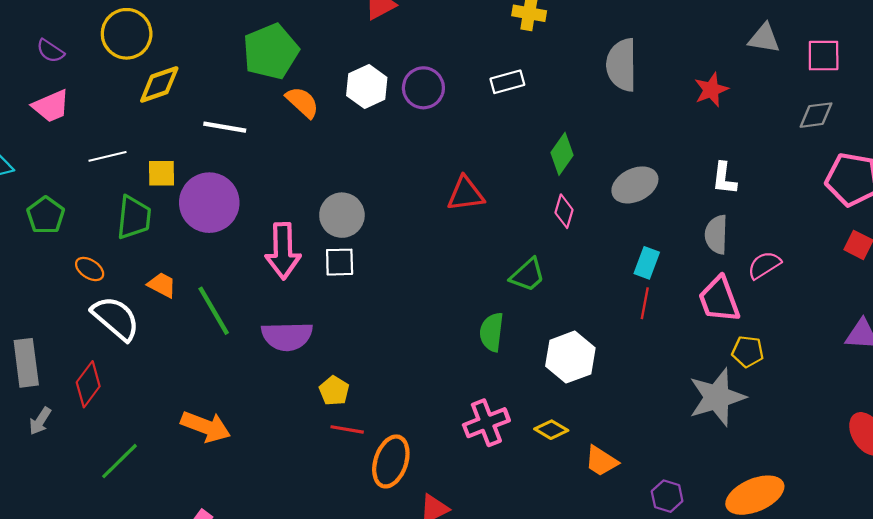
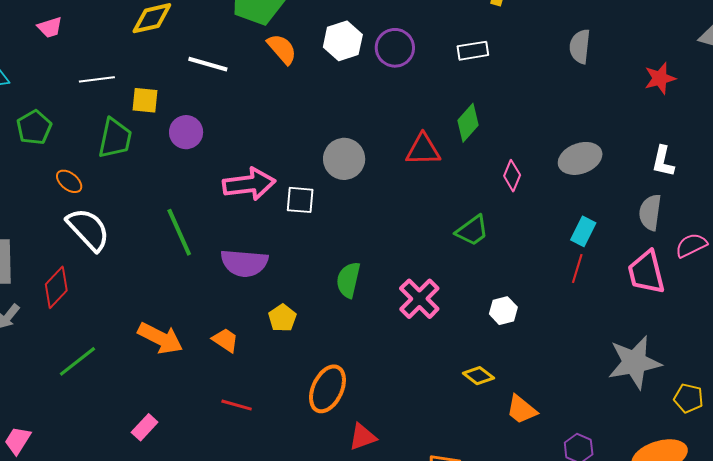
gray semicircle: (622, 65) -> (580, 46), size x0.7
pink trapezoid: (51, 106) -> (50, 27), size x0.7
green diamond: (562, 154) -> (468, 123), moved
purple circle: (209, 203) -> (186, 132), size x0.6
gray circle: (342, 215) -> (344, 159), moved
pink arrow: (283, 251) -> (249, 184), turned -102
orange trapezoid: (162, 285) -> (225, 340), moved
green semicircle: (492, 332) -> (348, 280), moved
yellow pentagon: (748, 352) -> (688, 398), moved
white hexagon: (570, 357) -> (503, 311), size x0.6
pink cross: (486, 423) -> (419, 299), moved, turned -30
red line: (347, 429) -> (237, 405), moved

